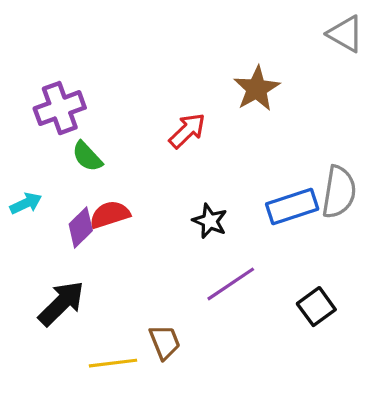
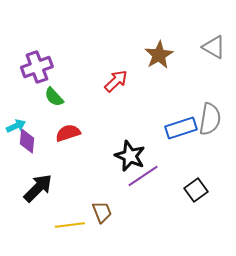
gray triangle: (345, 34) -> (214, 47), moved
black star: (210, 221) -> (130, 156), moved, size x1.4
purple diamond: (81, 227) -> (27, 141), moved, turned -40

